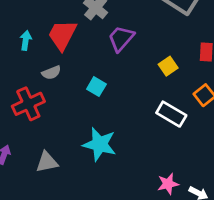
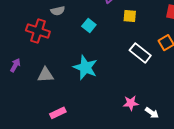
yellow square: (168, 66) -> (130, 16), moved, turned 32
red cross: (28, 104) -> (38, 31), turned 35

